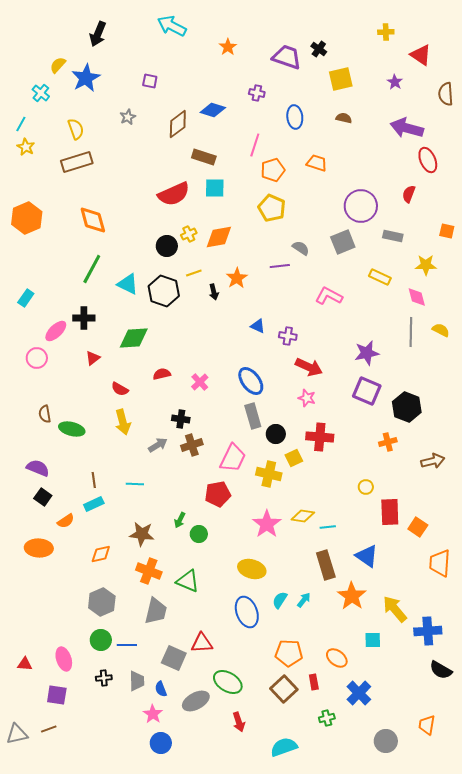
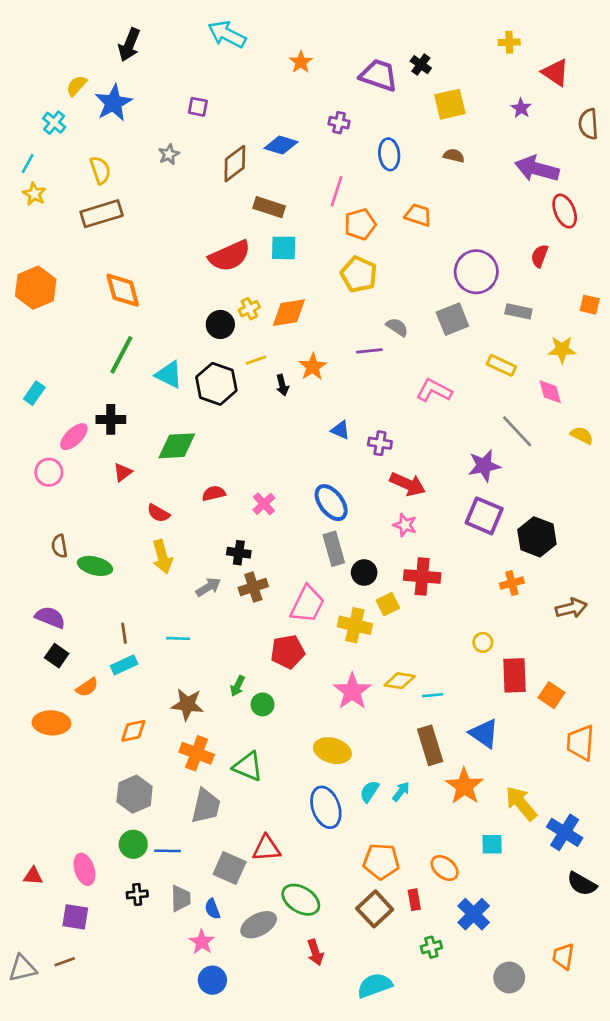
gray line: (411, 332) -> (517, 431), moved, turned -44
blue cross: (428, 631) -> (565, 832), turned 36

